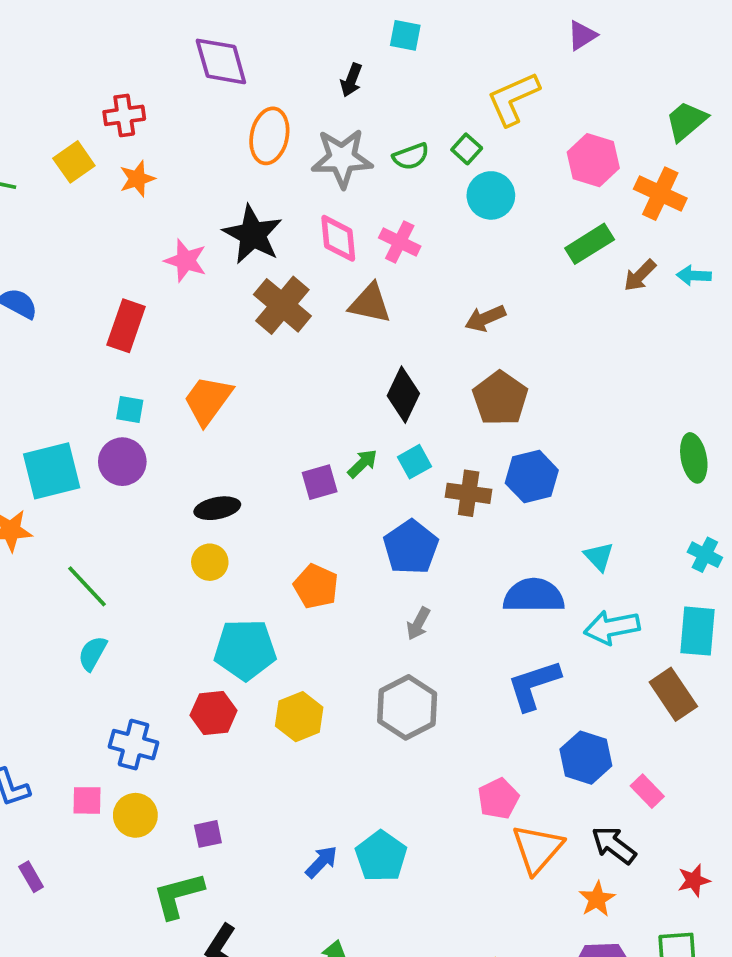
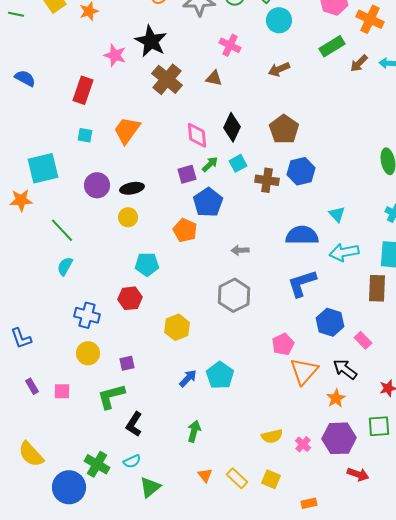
pink diamond: (338, 238) -> (197, 135), moved
brown triangle: (370, 303) -> (214, 78), size x0.7
brown arrow: (485, 318) -> (279, 69), moved
purple circle: (122, 462) -> (97, 185), moved
blue pentagon: (411, 547) -> (208, 202), moved
gray arrow: (418, 624) -> (240, 250), turned 60
cyan pentagon: (245, 650) -> (147, 264), size x0.7
brown rectangle: (673, 694) -> (377, 288), turned 36
yellow hexagon: (299, 717) -> (177, 327), moved
pink square: (87, 800) -> (62, 391), moved

